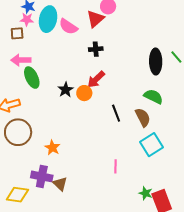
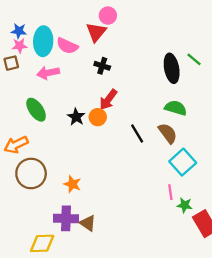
black cross: (96, 49) -> (102, 66), turned 32
pink arrow: (21, 60) -> (48, 73), moved
pink line: (116, 166) -> (170, 192), moved
green star: (146, 193) -> (185, 205), moved

